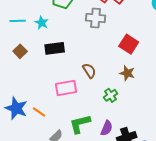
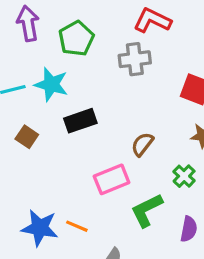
cyan star: (42, 23) -> (51, 84), size x1.5
brown semicircle: (89, 71) -> (142, 144), turned -98
green L-shape: (80, 124) -> (147, 210), moved

